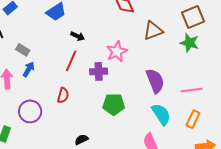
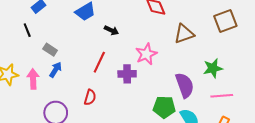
black arrow: (78, 36) -> (111, 30), moved
green star: (189, 43) -> (213, 68), moved, turned -30
green pentagon: (114, 104) -> (164, 107), moved

